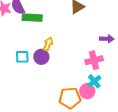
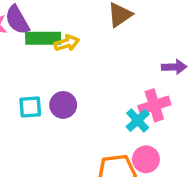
yellow arrow: (48, 44) -> (67, 43), moved, turned 56
cyan cross: (94, 81) -> (138, 120), moved

